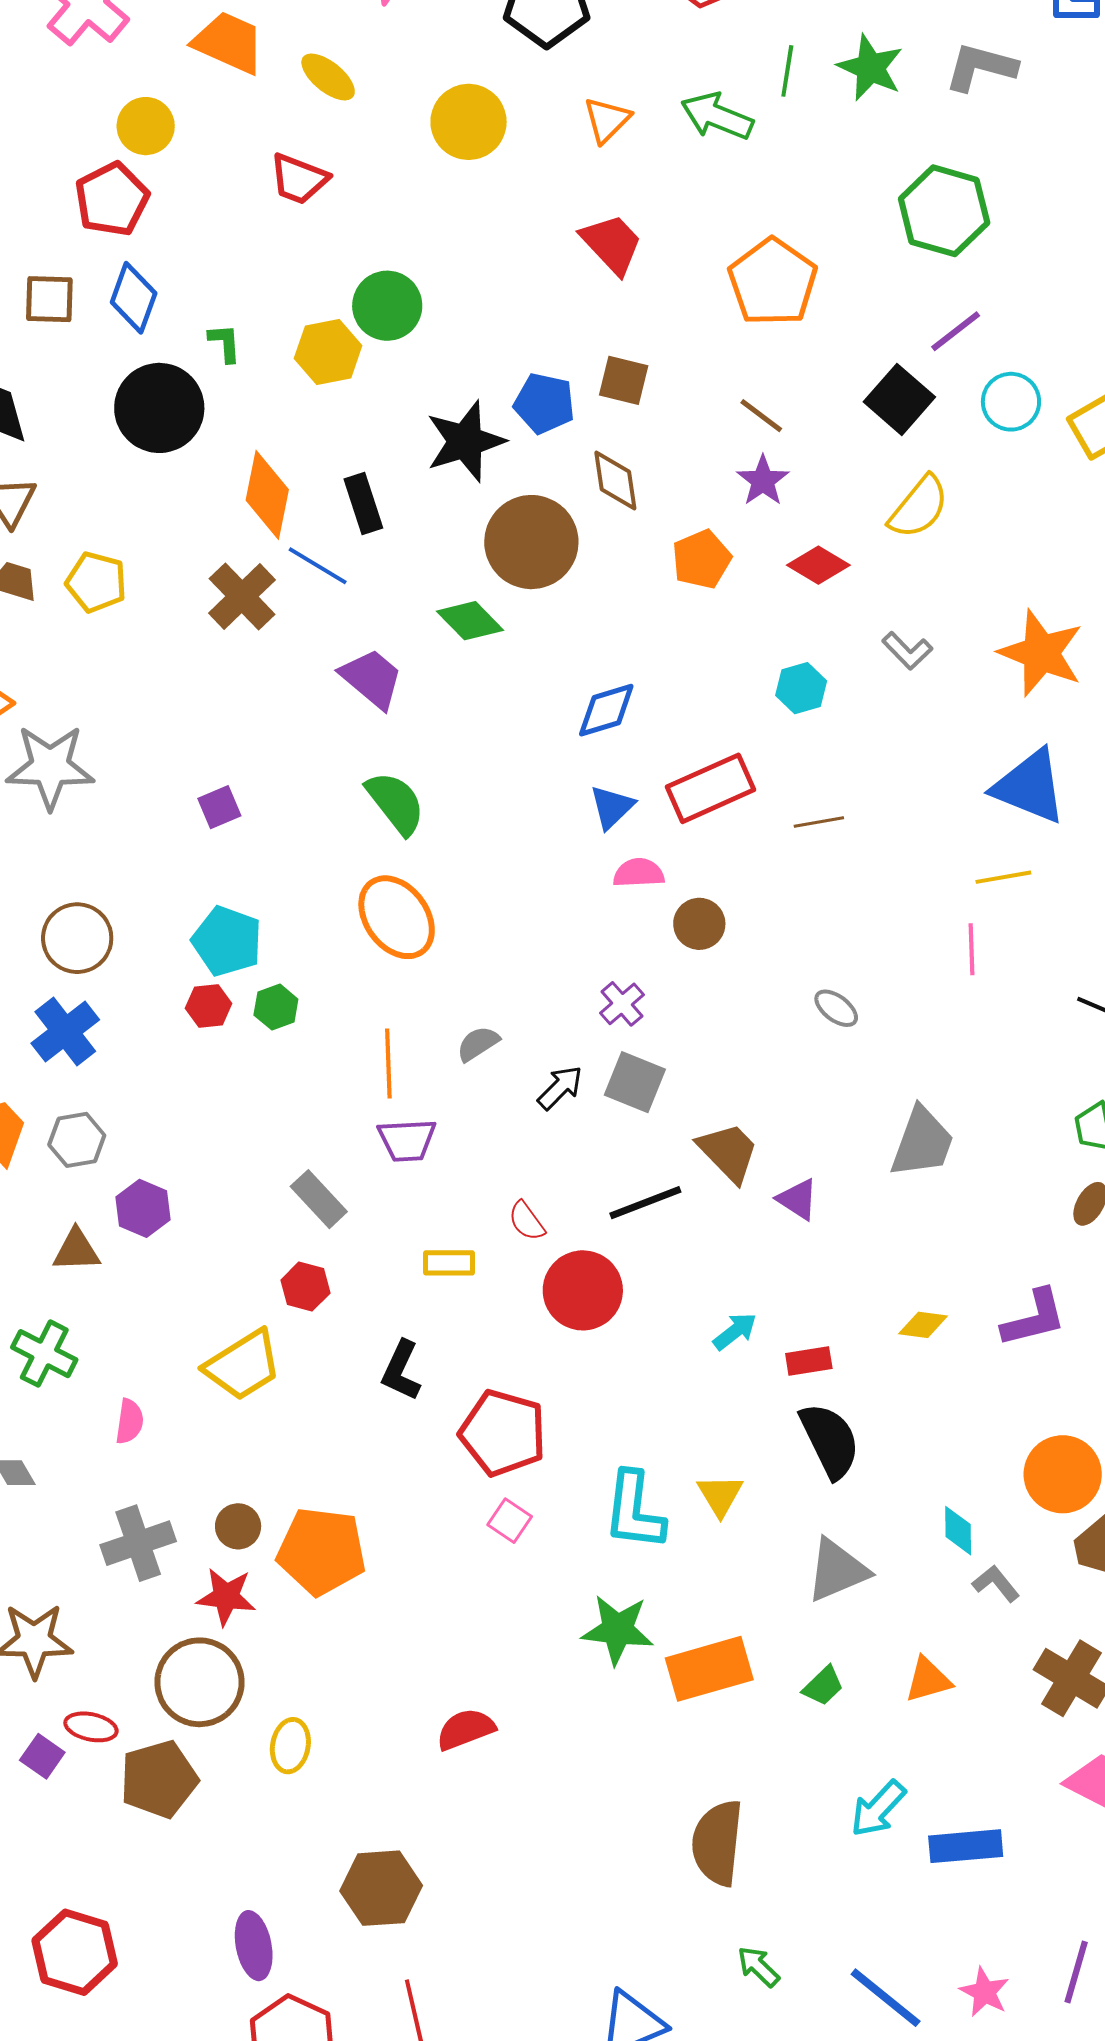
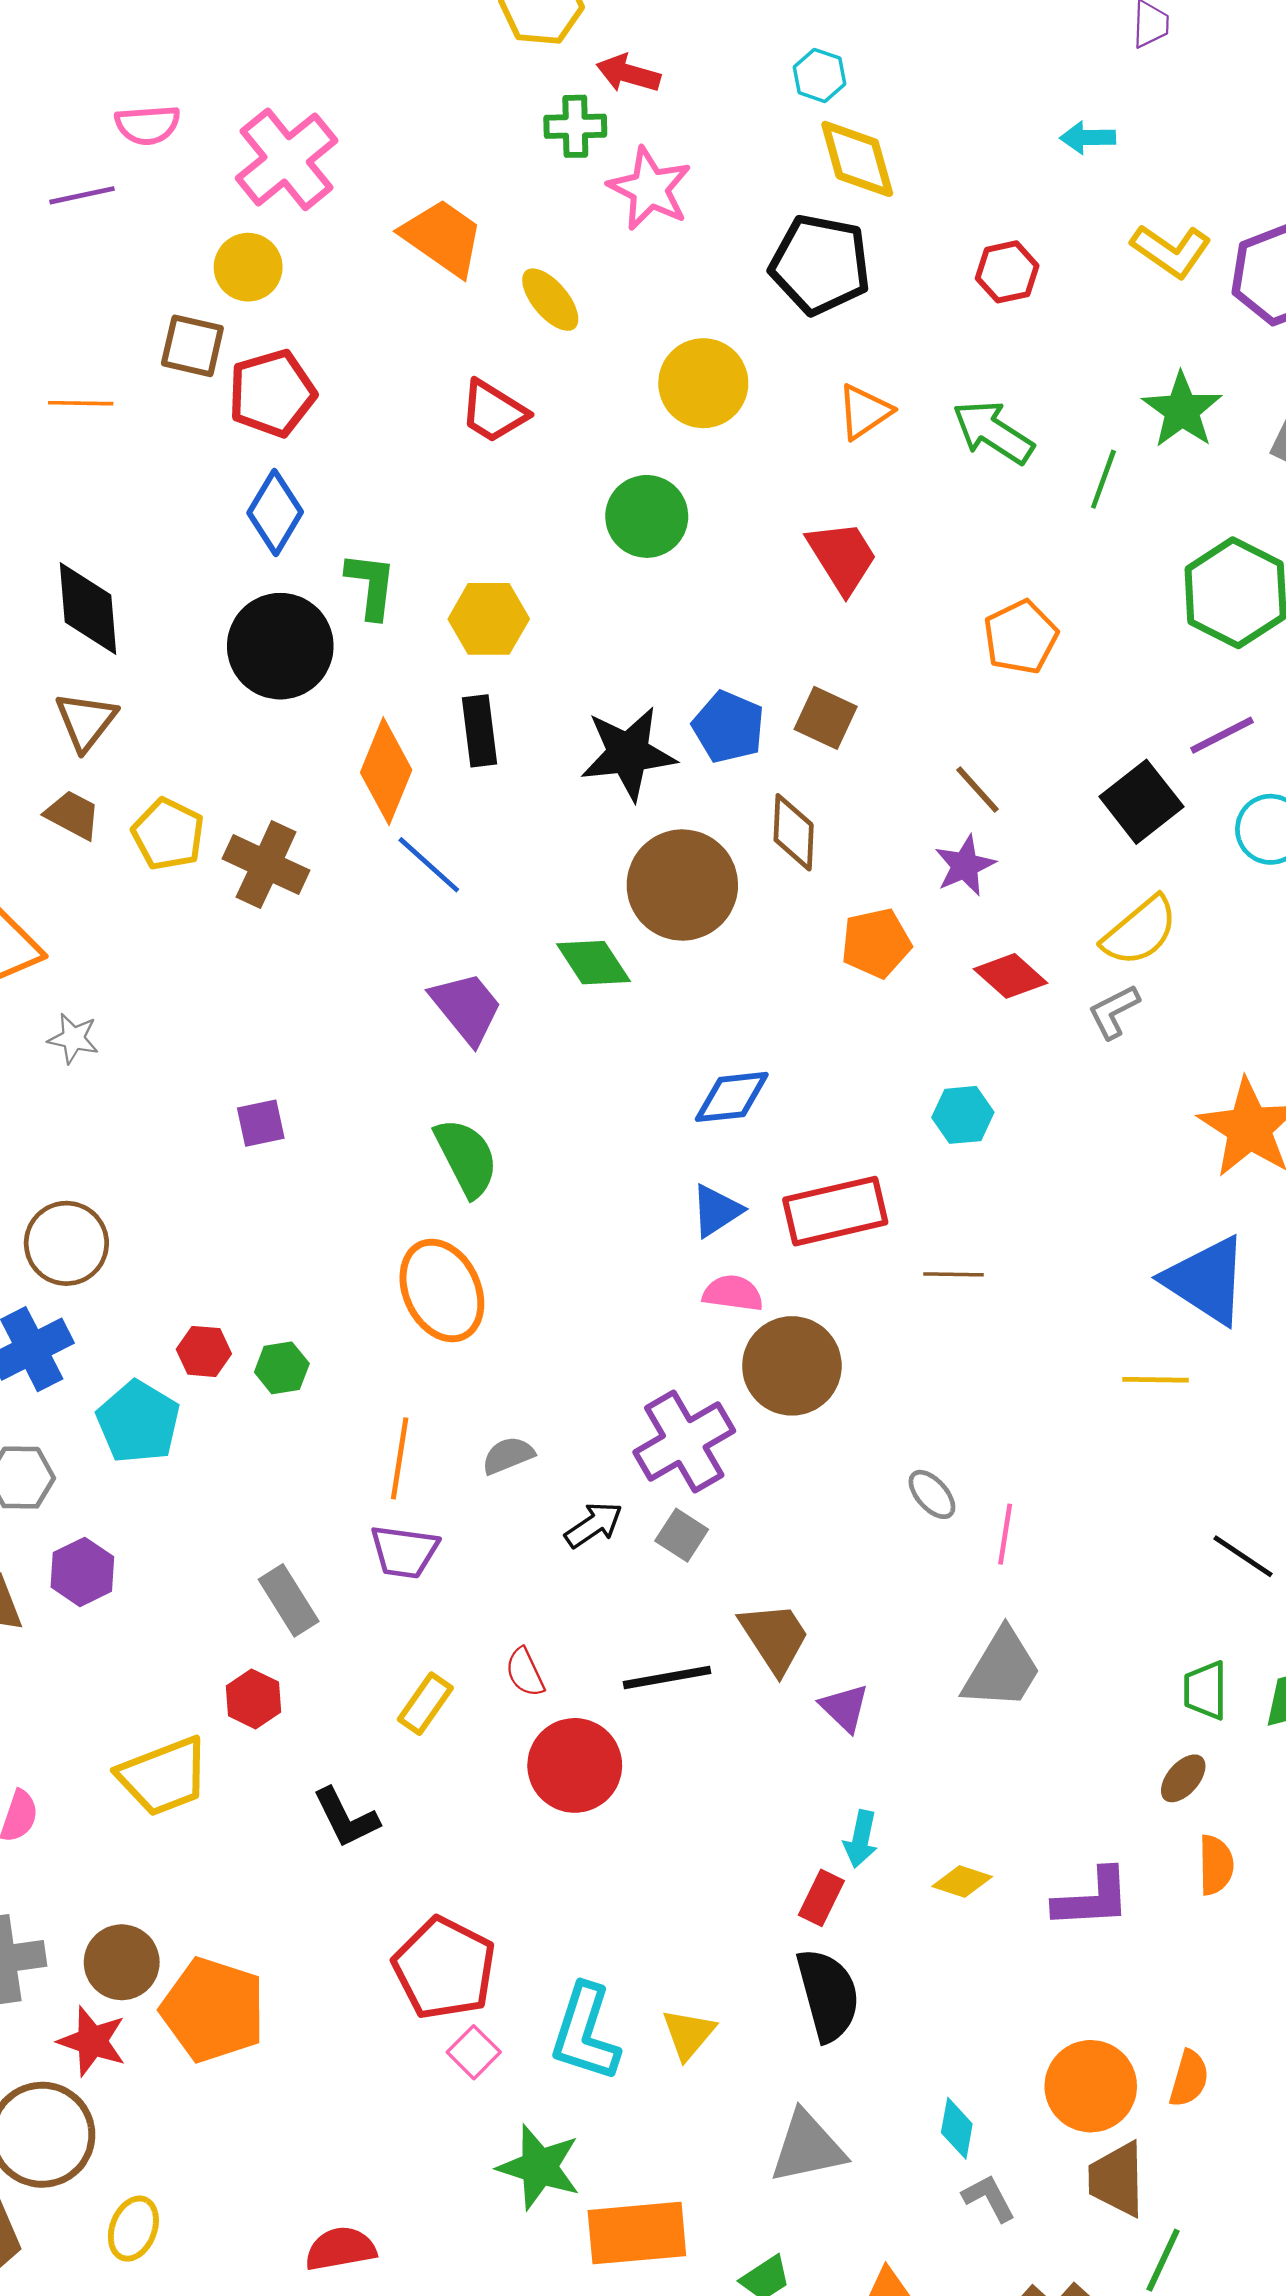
green line: (787, 71) -> (1103, 479), moved
yellow circle: (146, 126) -> (248, 267), moved
orange pentagon: (773, 282) -> (1021, 637), size x0.7
brown square: (49, 299) -> (192, 346), moved
green circle: (387, 306) -> (647, 516), moved
green L-shape: (225, 343) -> (371, 585), size x1.4
black rectangle: (363, 504) -> (480, 731), moved
brown cross: (242, 596) -> (266, 865), moved, turned -32
gray L-shape: (907, 651) -> (1114, 1012), moved, turned 96
gray star: (50, 767) -> (73, 1038), size x0.5
brown circle: (699, 924) -> (792, 1366), size x1.6
cyan pentagon: (227, 941) -> (138, 1422), moved
pink line: (972, 949) -> (1005, 1534), moved
purple cross: (622, 1004) -> (684, 1442), size x1.8
gray square: (635, 1082) -> (682, 1535), size x0.7
yellow rectangle: (449, 1263) -> (425, 1704), turned -66
cyan arrow: (735, 1331) -> (861, 1839), moved, turned 129
red rectangle: (809, 1361) -> (821, 1898), turned -66
black L-shape: (401, 1371) -> (346, 1818), turned -62
red pentagon: (503, 1433) -> (444, 1968), moved
pink square: (510, 1521) -> (474, 2052), moved
brown circle: (238, 1526) -> (122, 1962), size x1.4

